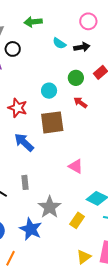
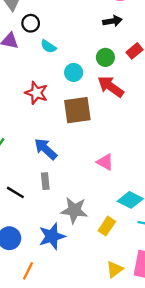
cyan semicircle: (59, 43) -> (48, 46), moved
red arrow: (80, 103) -> (111, 87), size x1.6
blue arrow: (24, 142) -> (46, 149), moved
gray star: (50, 207) -> (74, 210), turned -30
blue star: (31, 229) -> (52, 236), turned 30

